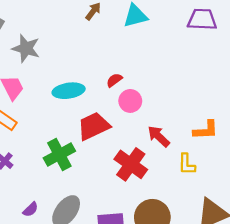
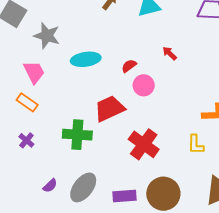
cyan ellipse: (69, 91) -> (86, 59), moved
red arrow: (159, 136) -> (170, 53), moved, size x0.7
green cross: (59, 154) -> (77, 135), turned 32

